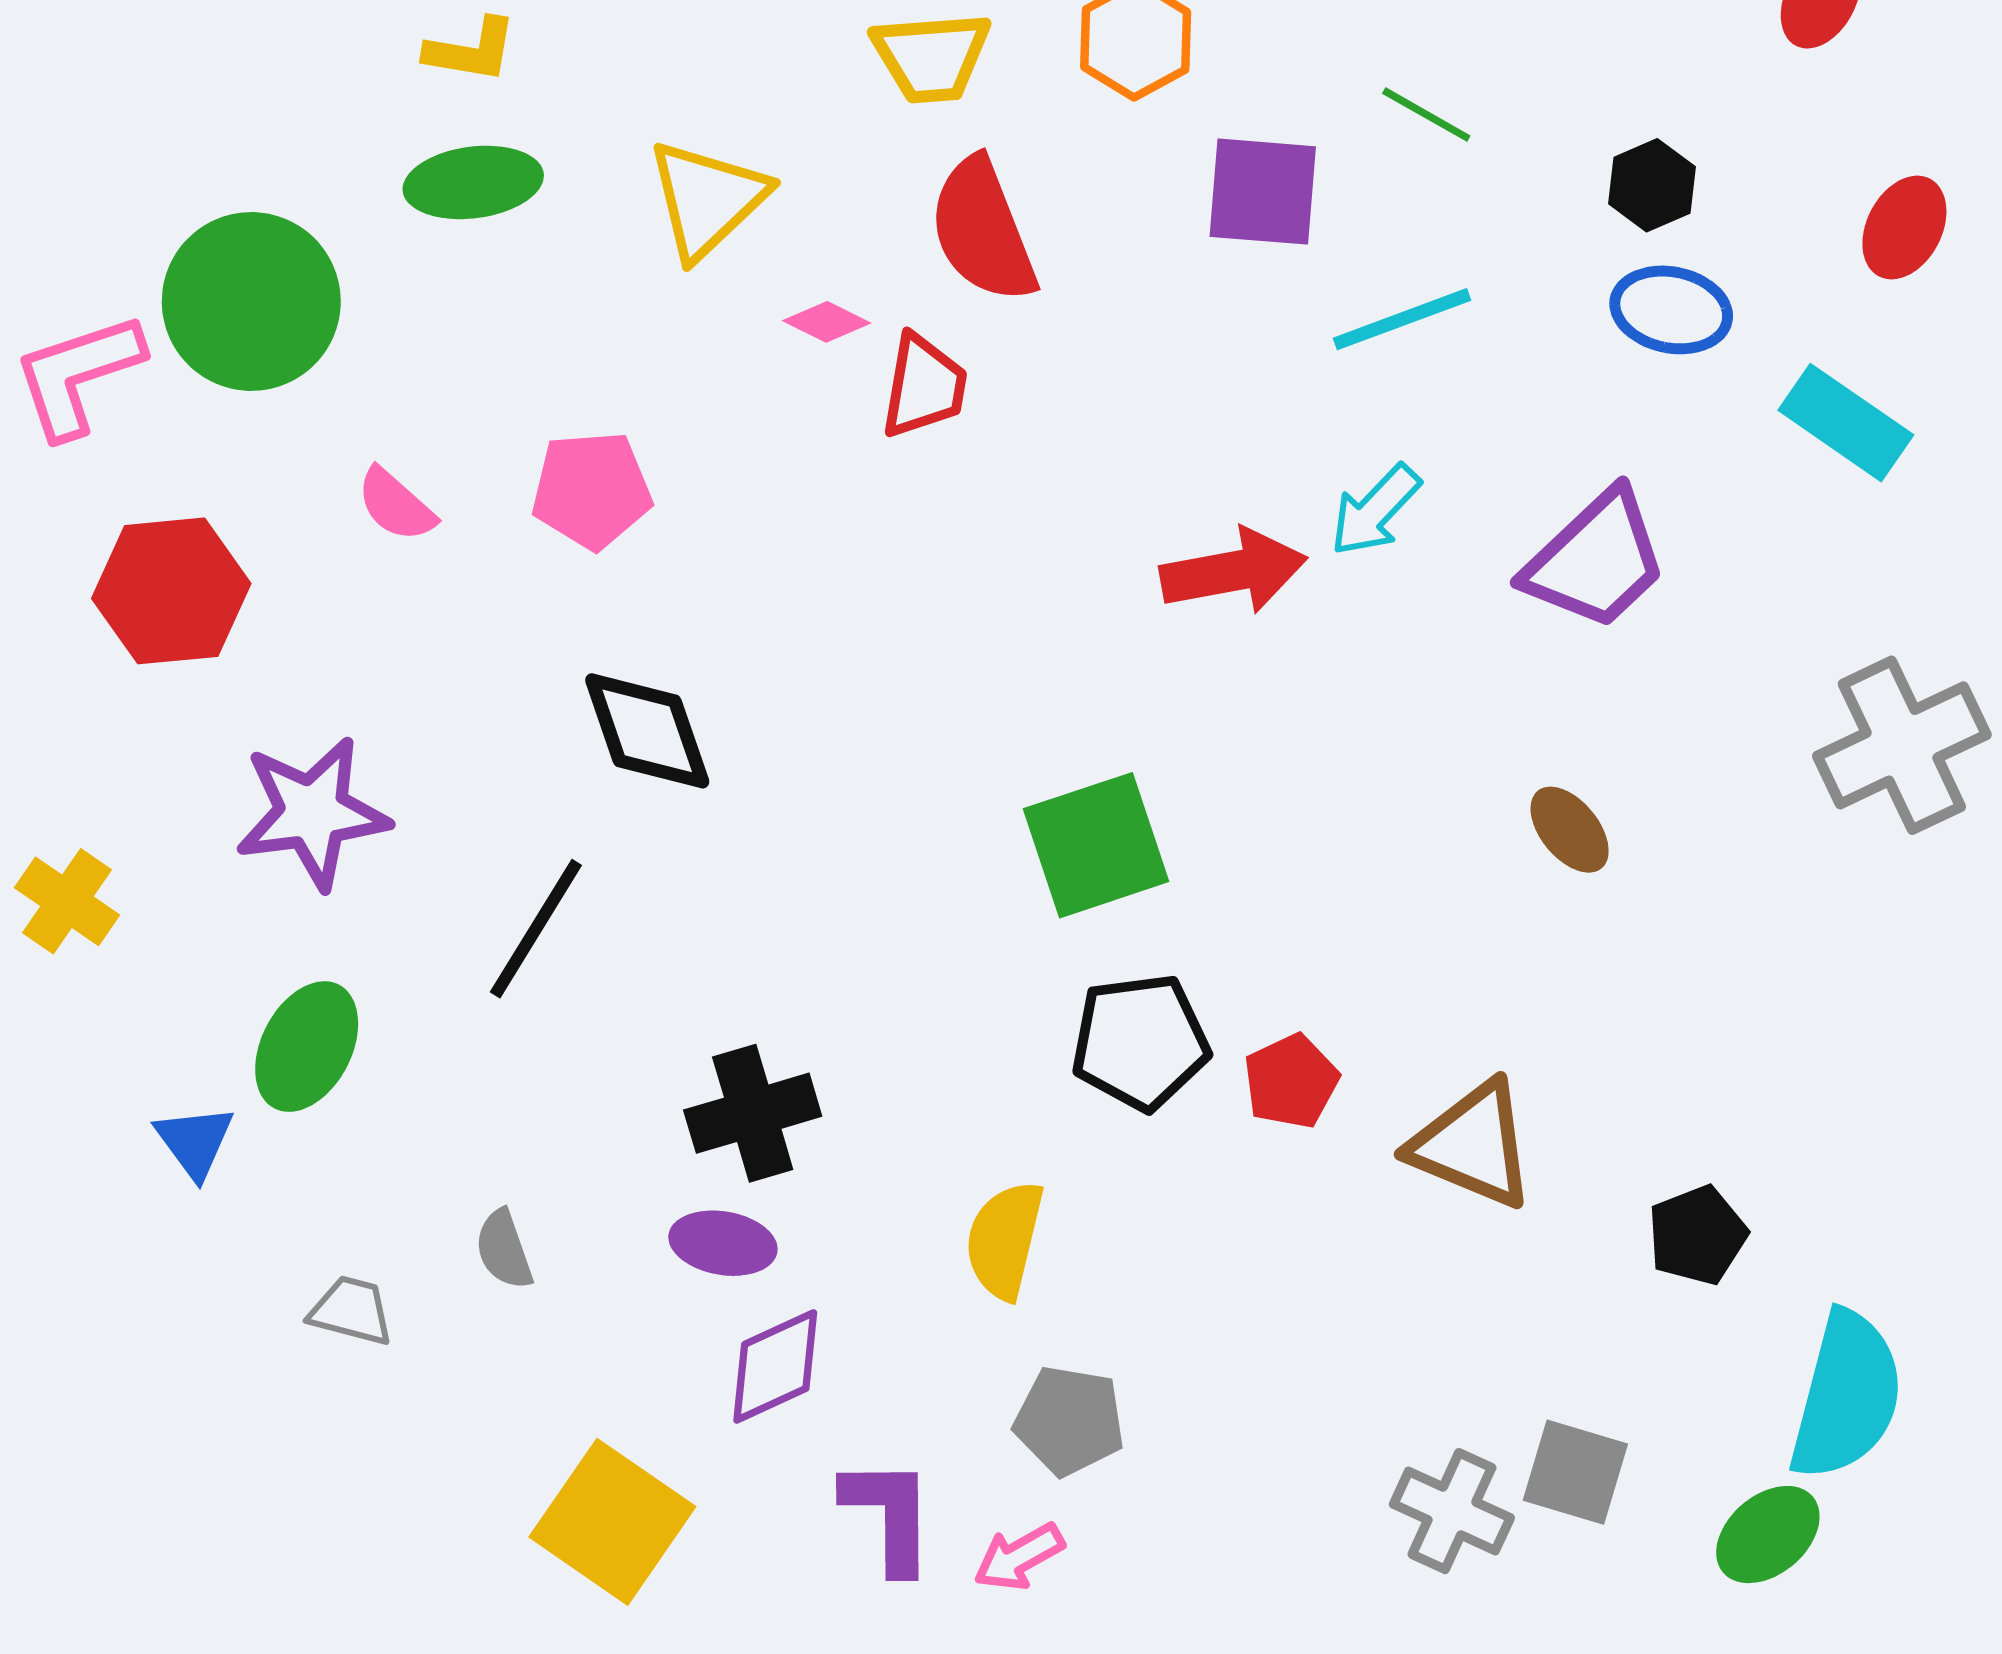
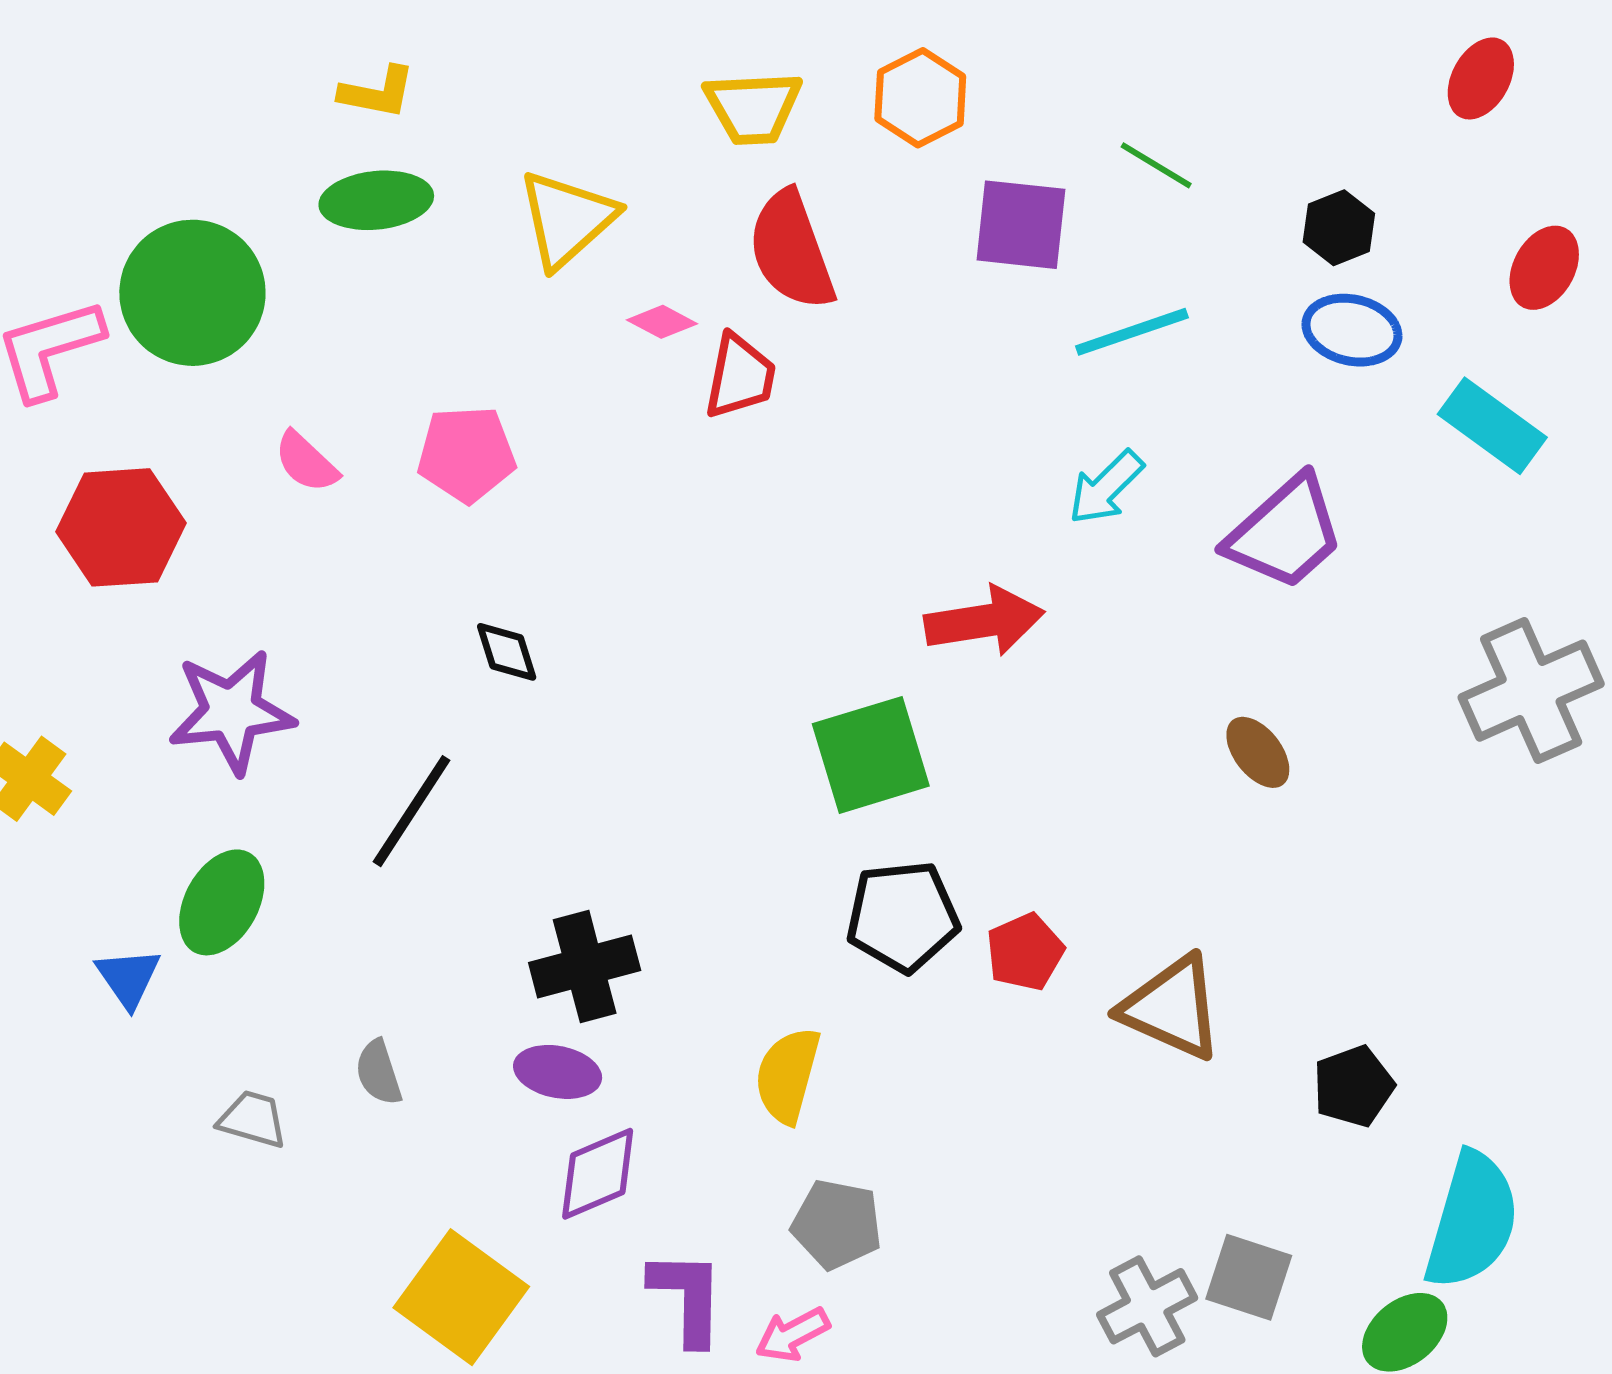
red arrow: (1234, 571) -> (984, 621), moved
black diamond: (647, 731) -> (507, 652), size x0.6
gray cross: (1452, 1511) -> (1147, 1306), turned 36

